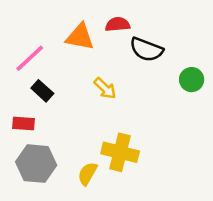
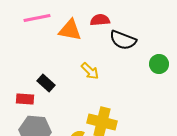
pink line: (30, 58) -> (37, 18), moved, turned 32
black rectangle: (42, 91) -> (46, 83), moved

